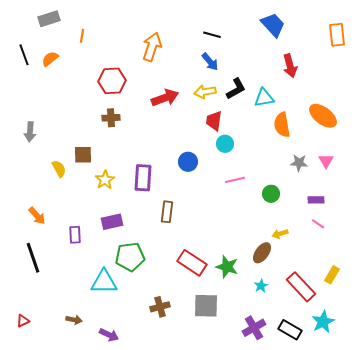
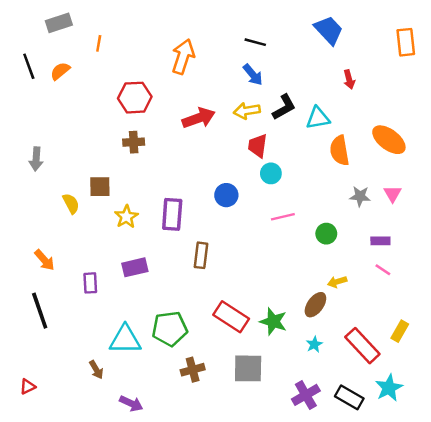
red arrow: (290, 66) -> (349, 79), size x0.7
green pentagon: (130, 257) -> (170, 329), moved
brown arrow: (74, 320) -> (96, 370), moved, turned 49

